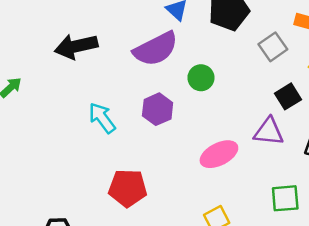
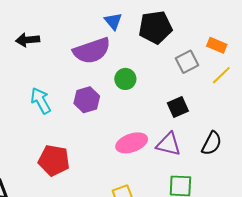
black arrow: (76, 46) -> (28, 40), size x0.7
black square: (288, 96) -> (178, 107), moved
purple triangle: (269, 132) -> (169, 144), moved

